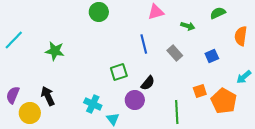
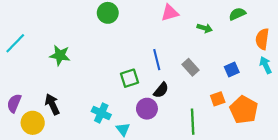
blue line: (144, 44) -> (157, 60), moved
gray rectangle: (175, 53) -> (190, 67), moved
blue square: (212, 56) -> (232, 69), moved
cyan arrow: (244, 77) -> (266, 65), moved, turned 105

